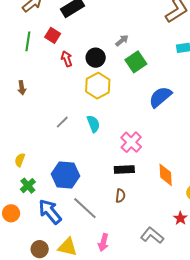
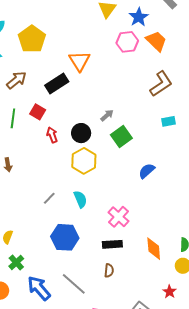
blue semicircle: (160, 97) -> (147, 171), size x0.7
blue hexagon: (65, 175) -> (65, 237), moved

